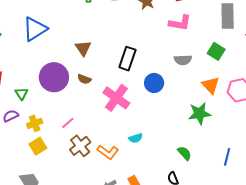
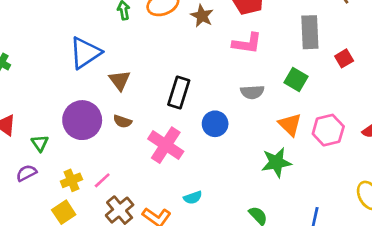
blue triangle: (35, 29) -> (85, 53), moved
yellow cross: (35, 123) -> (71, 180), moved

